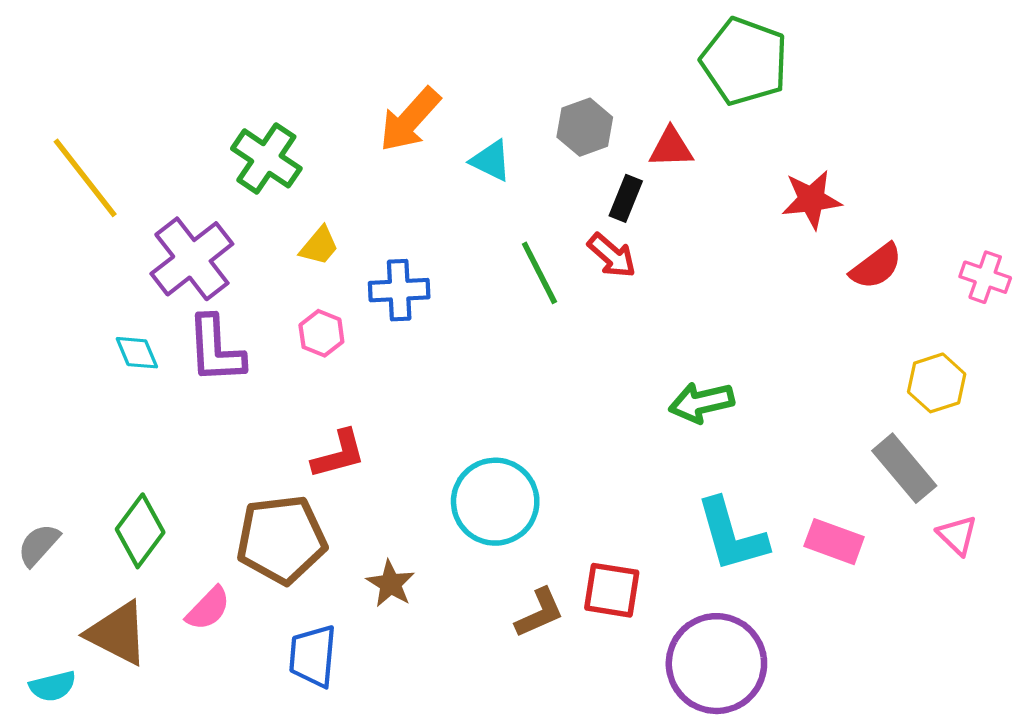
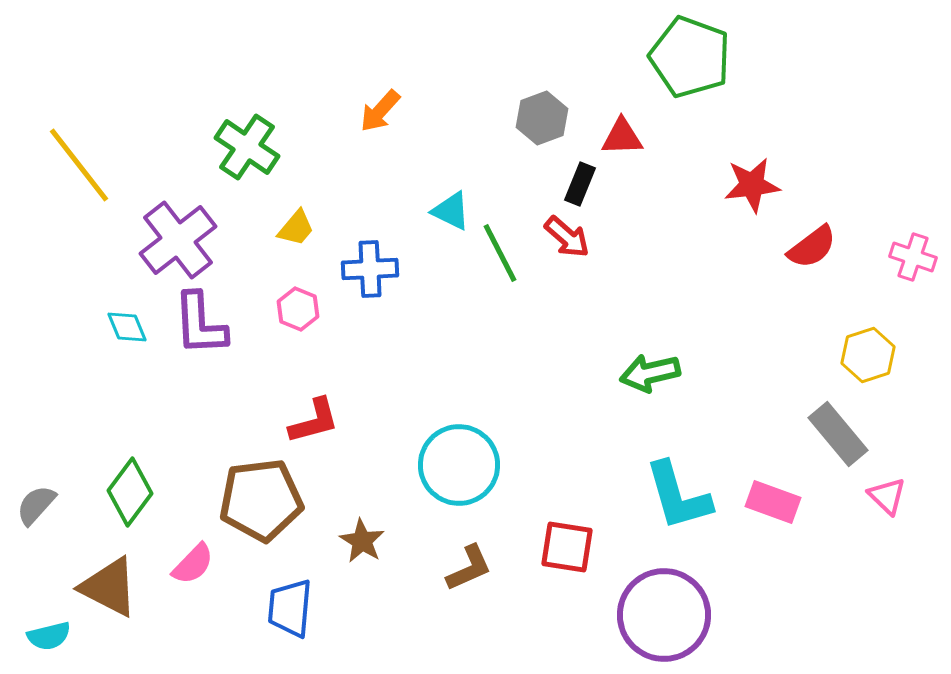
orange arrow: (410, 120) -> (380, 111), size x0.7
cyan triangle: (491, 161) -> (451, 211), moved
brown L-shape: (539, 613) -> (469, 568), moved

